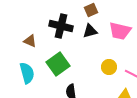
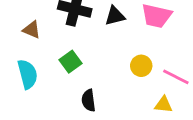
green square: (58, 64) -> (70, 62), size x0.7

